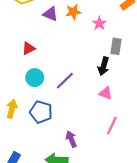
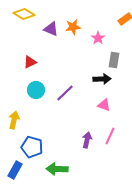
black arrow: (104, 66) -> (102, 79), turned -108
blue pentagon: (41, 112) -> (32, 147), moved
purple arrow: (71, 139) -> (87, 140), moved, turned 35

